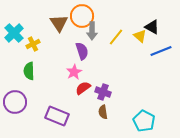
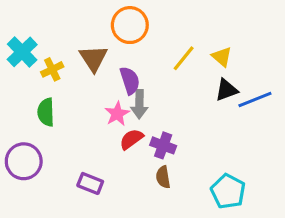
brown triangle: (59, 23) -> (93, 58), moved
black triangle: (152, 27) -> (226, 90), moved, turned -49
gray arrow: (92, 31) -> (139, 104), moved
blue line: (161, 51) -> (255, 99), moved
purple rectangle: (57, 116) -> (90, 183), size x0.7

